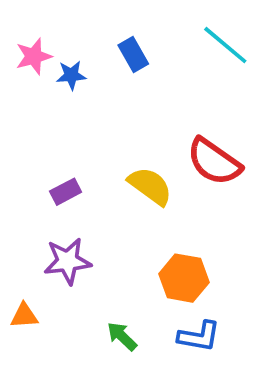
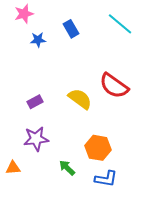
pink star: (34, 56) -> (24, 14), moved
green arrow: (122, 336) -> (67, 168), moved

